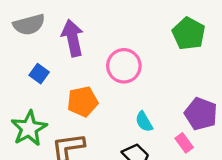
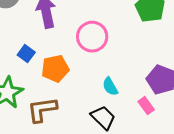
blue square: (39, 74) -> (26, 54), moved

